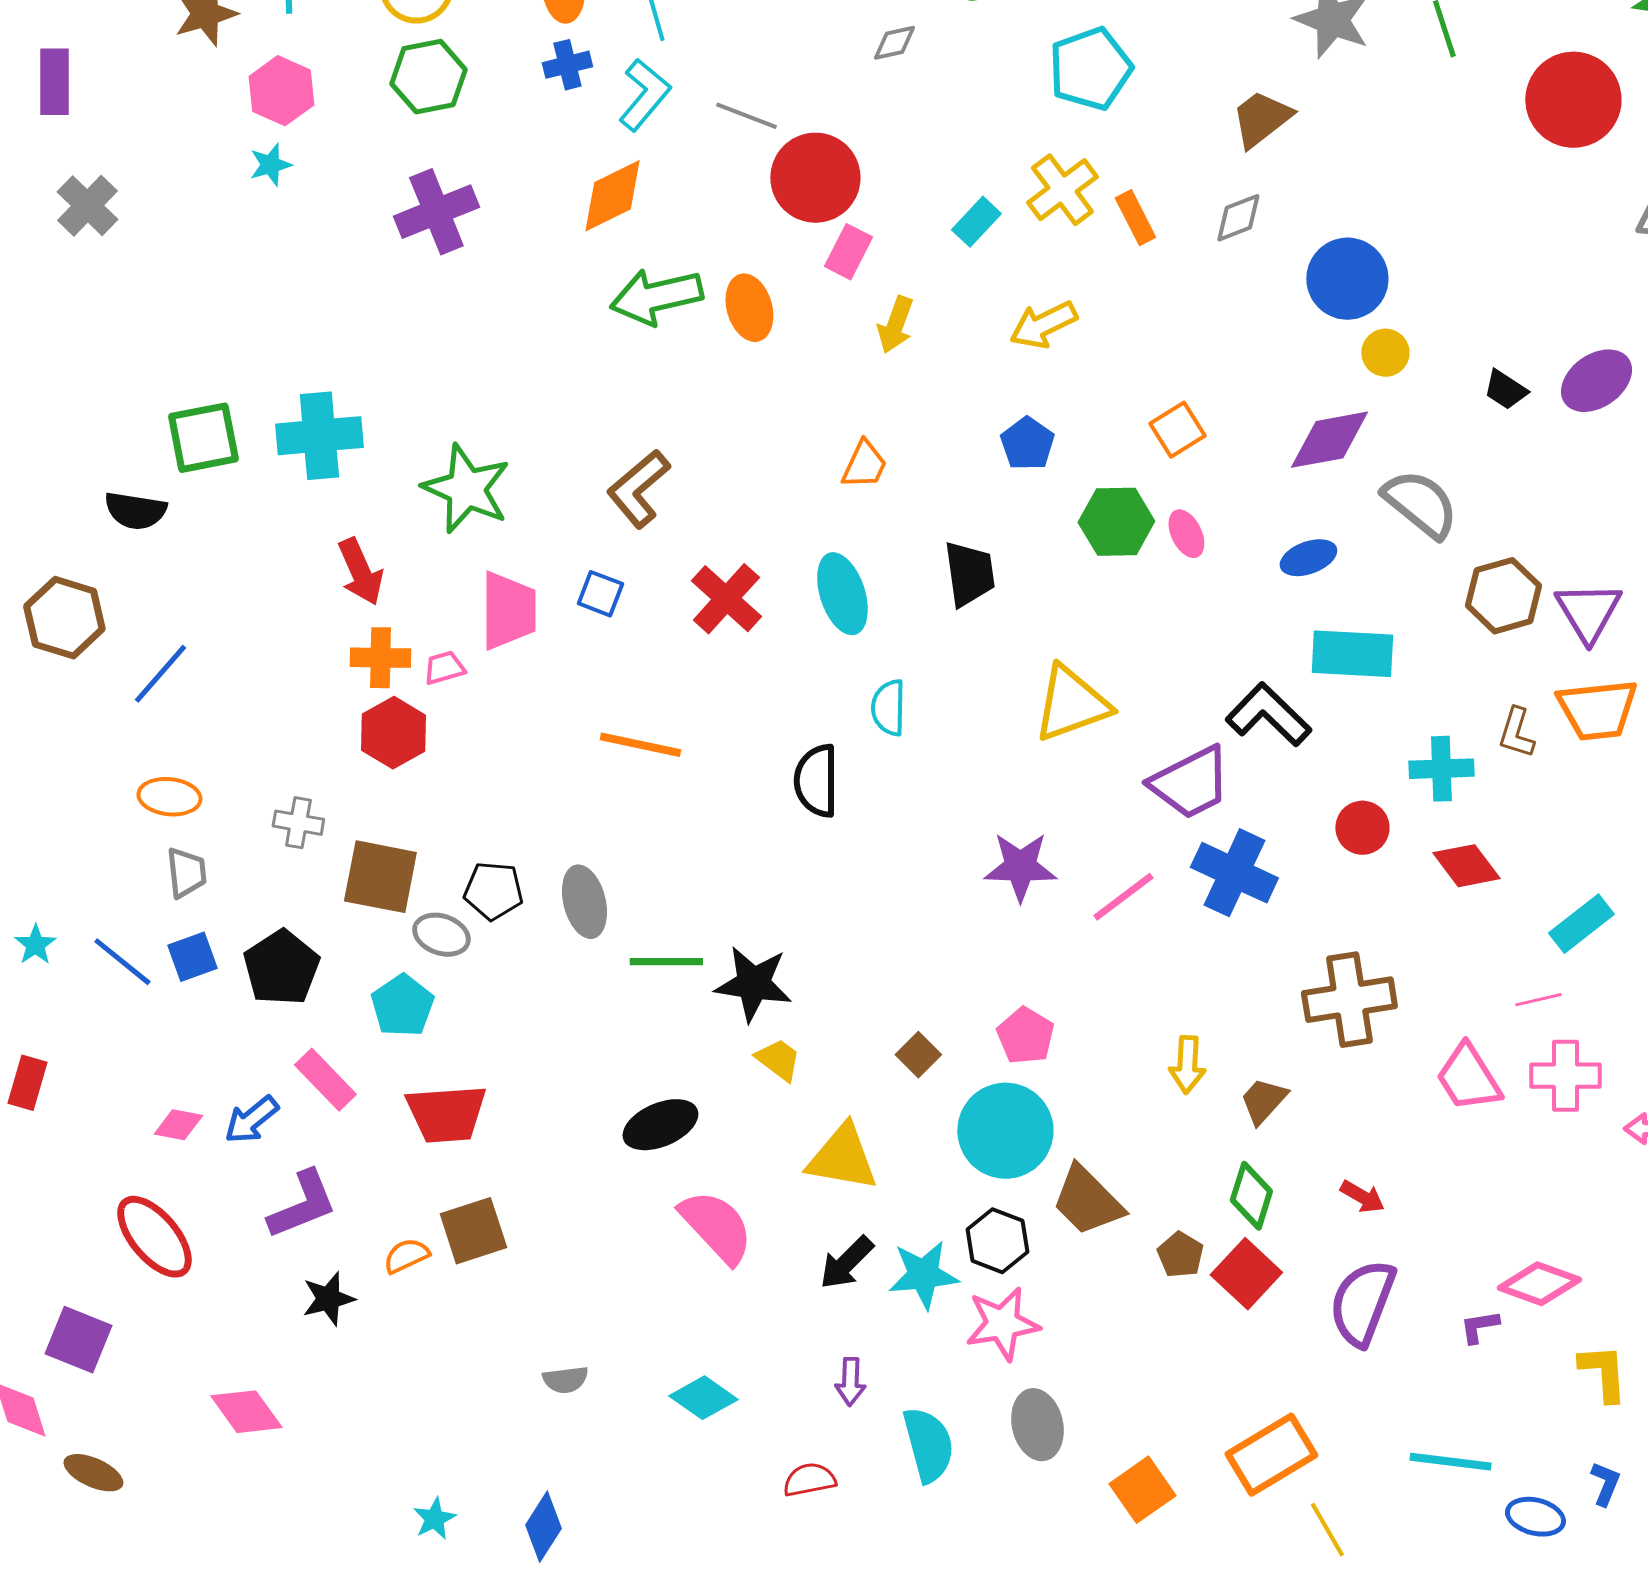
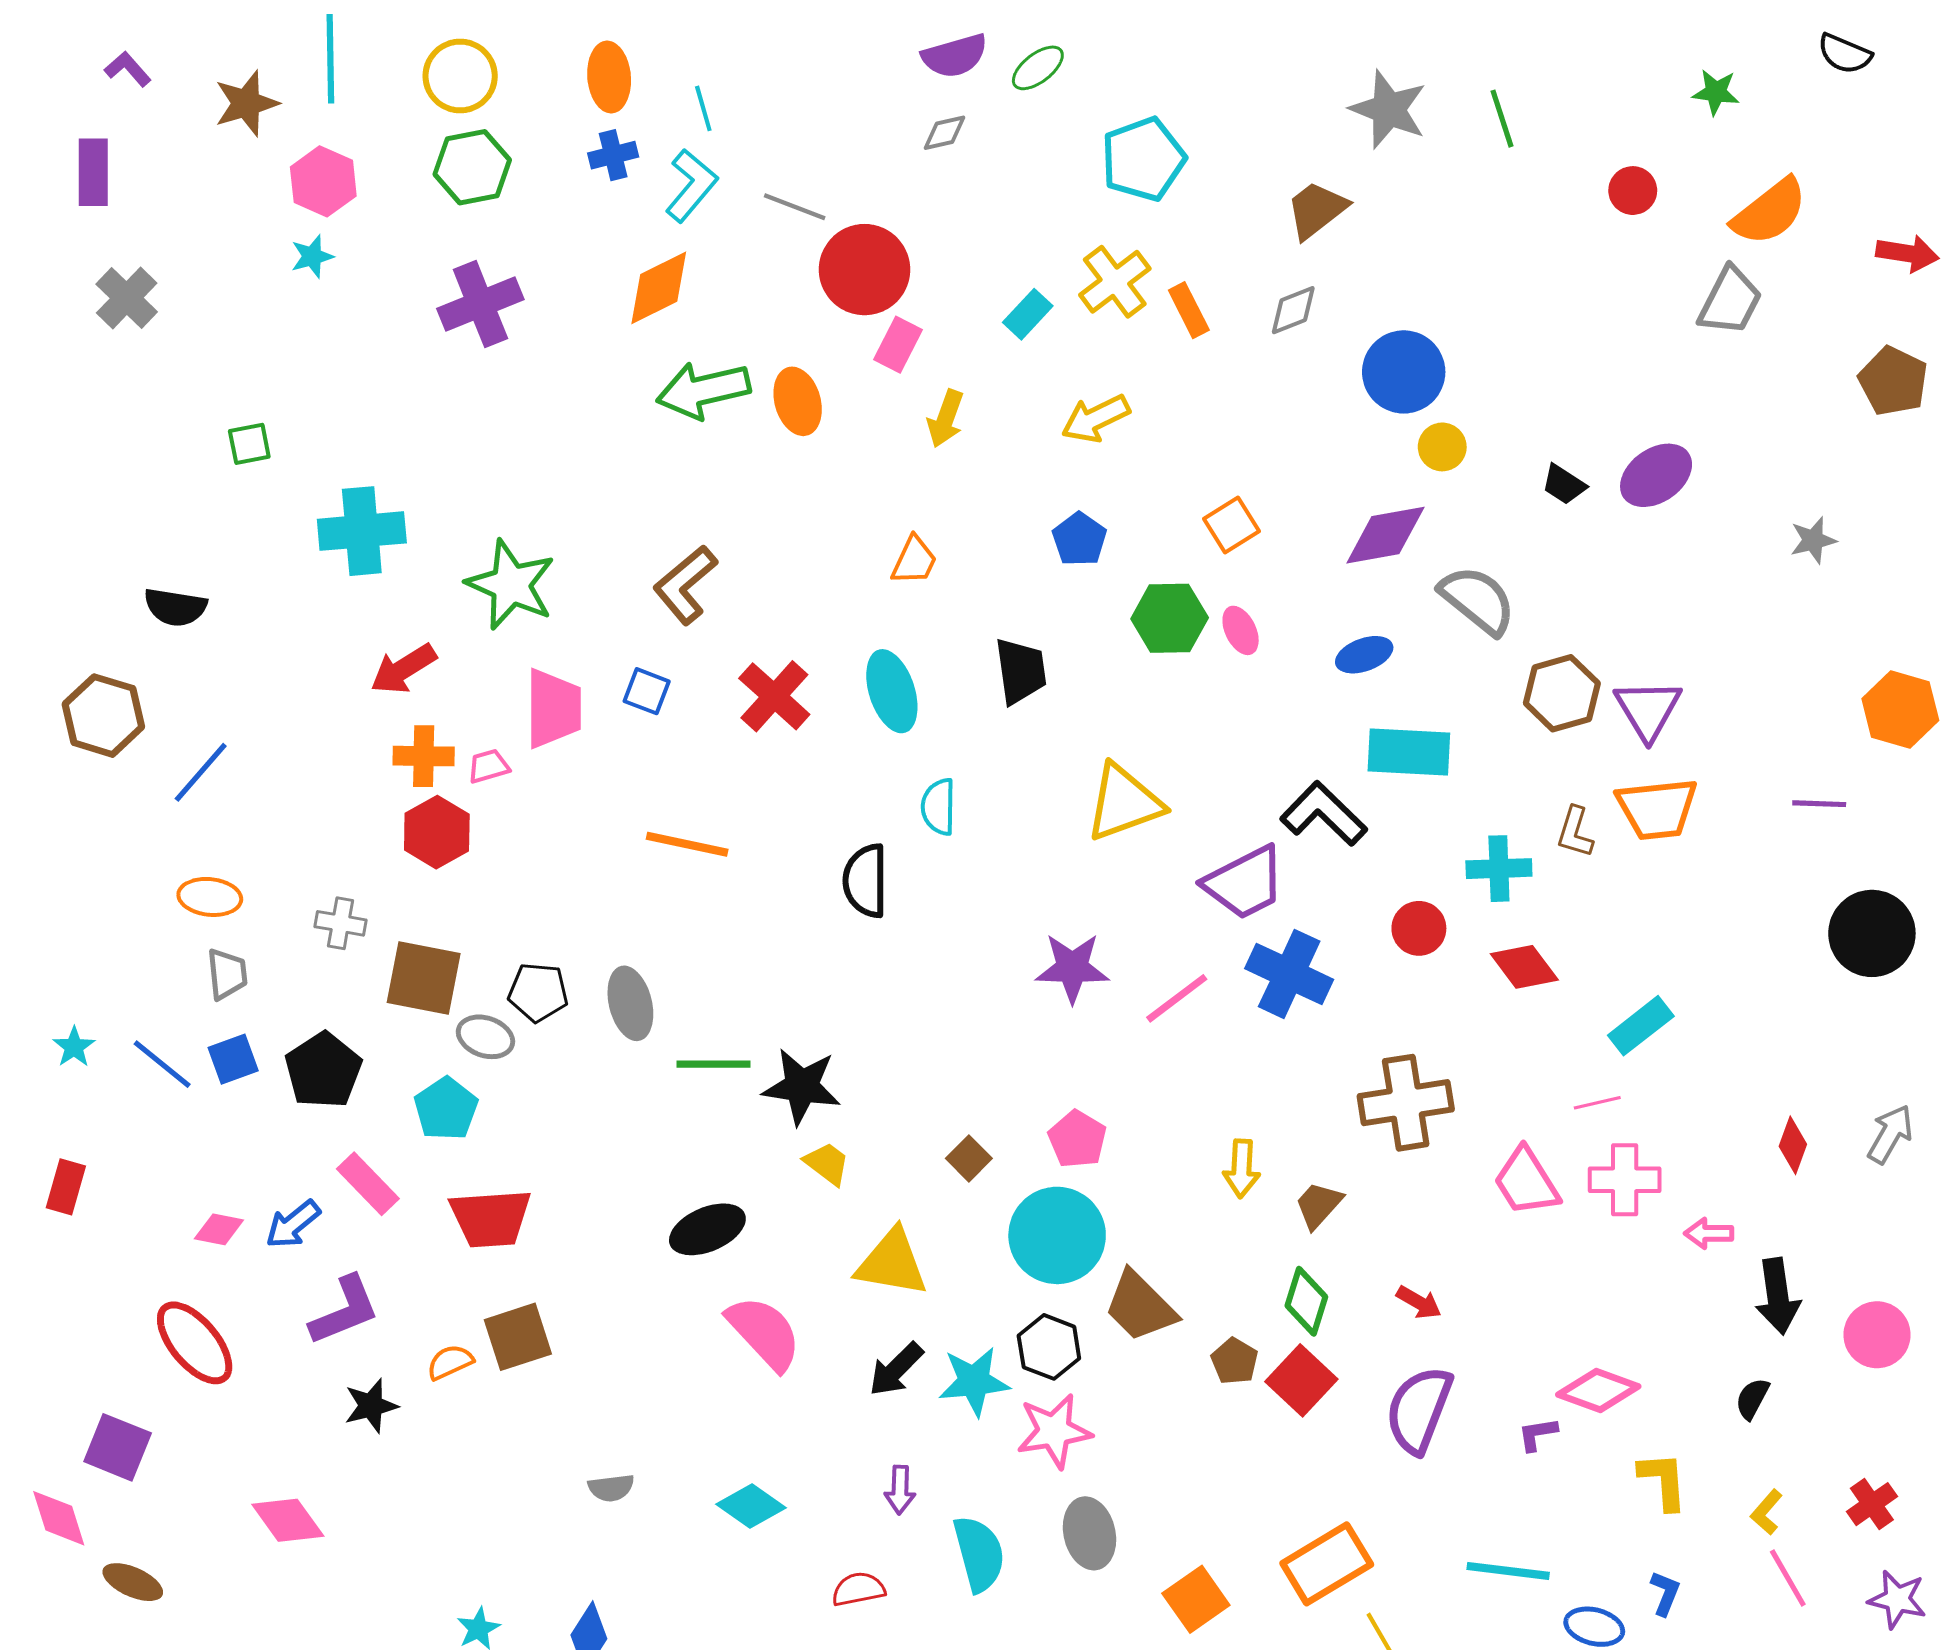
red circle: (1573, 100) -> (1633, 191), size x0.5
green square: (203, 438) -> (249, 444), moved, size x0.6
red arrow: (360, 572) -> (403, 669), turned 82

